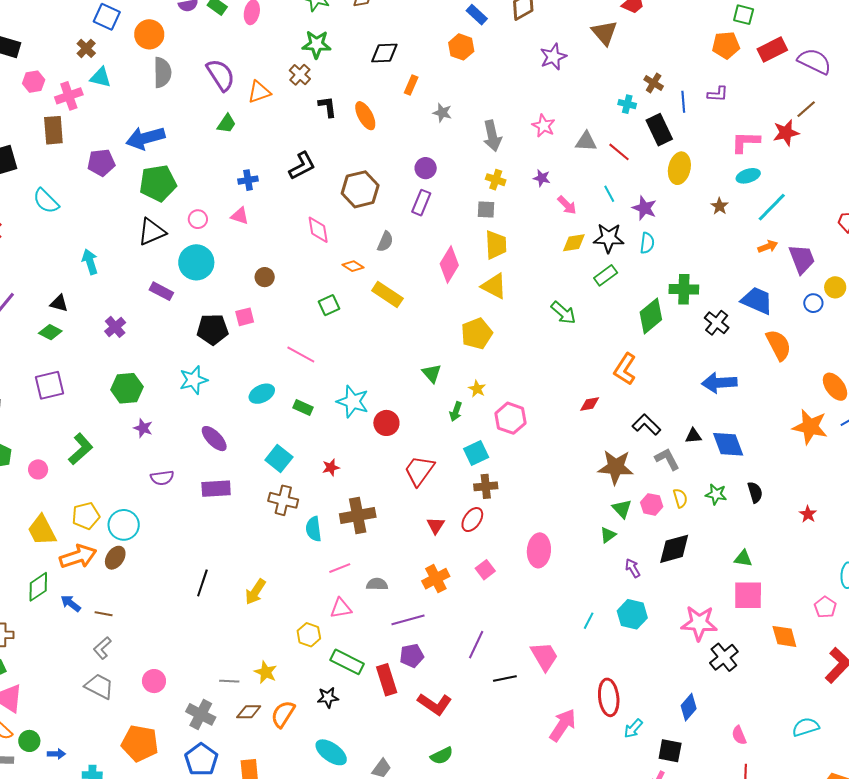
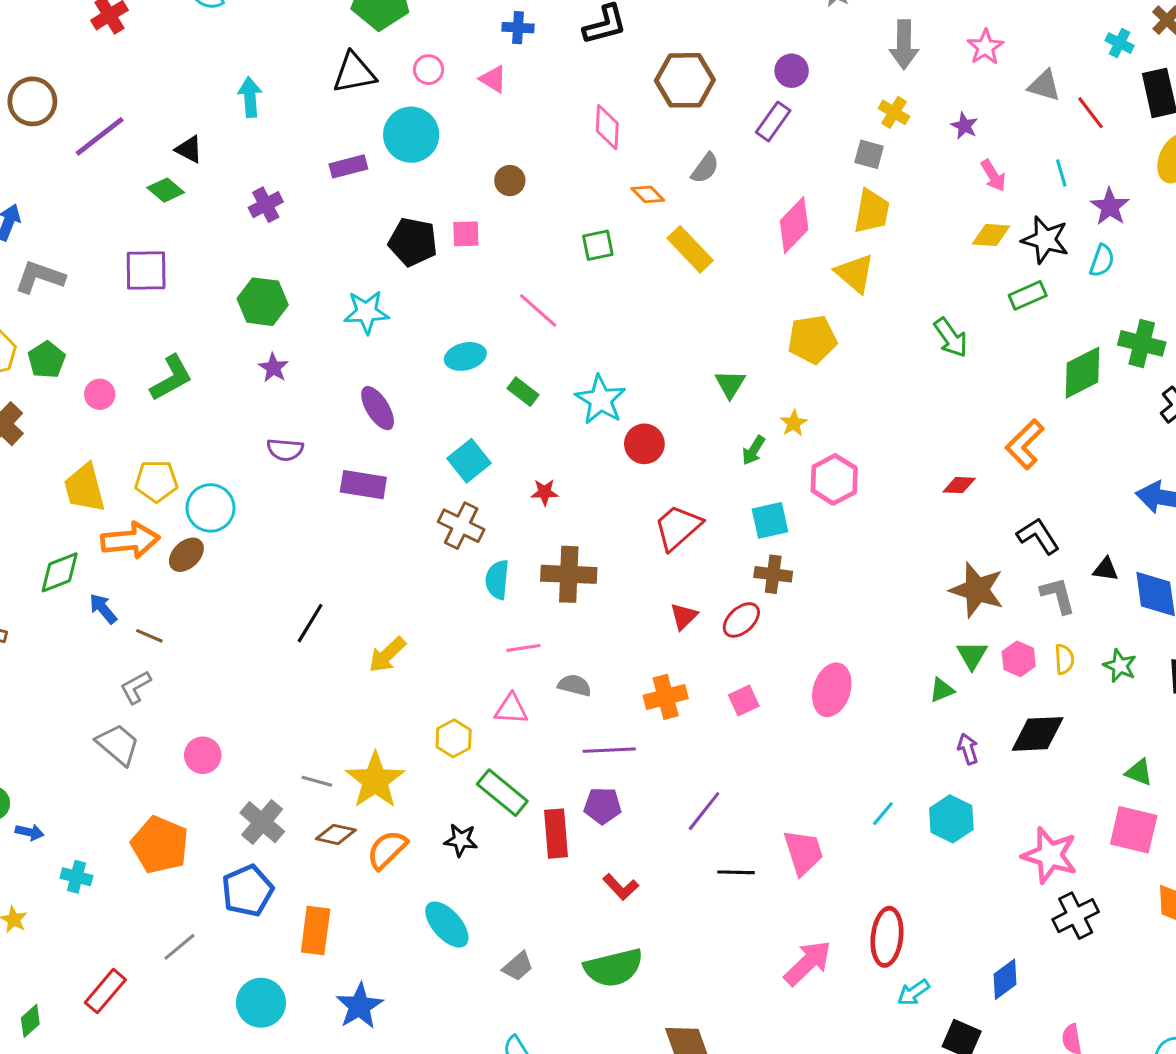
purple rectangle: (161, 291) -> (348, 166), turned -55
yellow star: (266, 672) -> (375, 780), size x1.6
red L-shape: (435, 704) -> (621, 887), size x0.7
green semicircle: (442, 756) -> (614, 968), size x1.6

